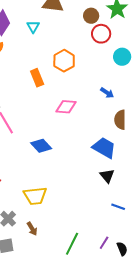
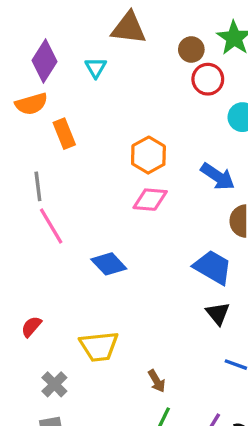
orange hexagon: (64, 61) -> (148, 155), moved
orange rectangle: (37, 78) -> (64, 134), moved
blue arrow: (107, 93) -> (218, 176), size x1.5
brown arrow: (32, 229) -> (157, 381), moved

